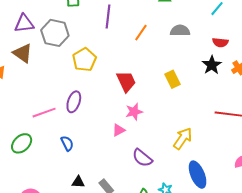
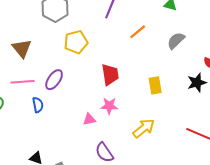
gray semicircle: (180, 31) -> (176, 41), turned -60
brown triangle: (23, 53) -> (22, 48), moved
yellow arrow: (183, 138) -> (144, 128), moved
blue semicircle: (67, 143) -> (38, 105), moved

